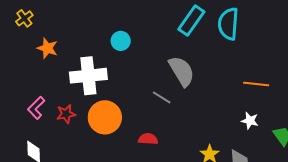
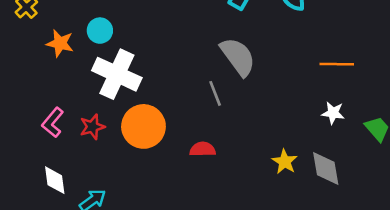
cyan circle: (121, 41) -> (100, 31), moved
white cross: (88, 76) -> (117, 74), turned 36
gray line: (162, 97) -> (215, 93), turned 42

